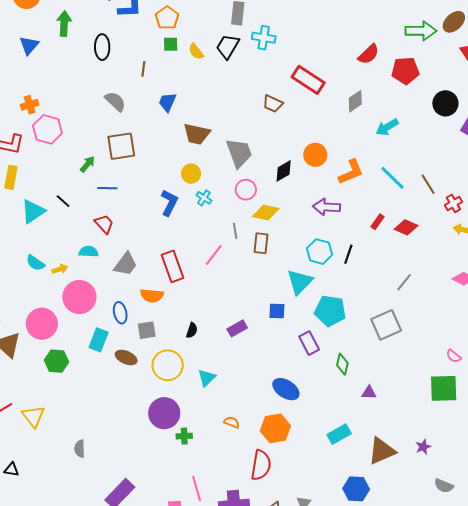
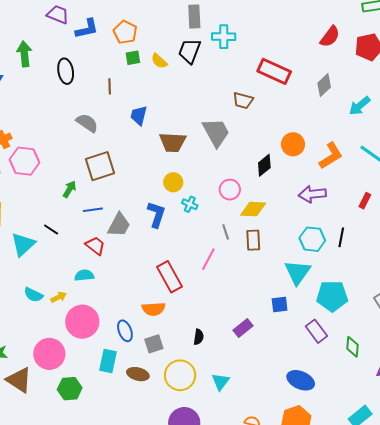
gray trapezoid: (239, 153) -> (216, 132), moved
gray trapezoid: (126, 264) -> (119, 225), moved

